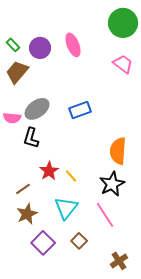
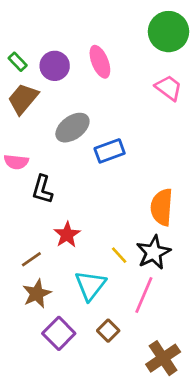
gray ellipse: (37, 109) -> (72, 128), moved
yellow line: (71, 176) -> (119, 255), moved
pink line: (105, 215) -> (144, 295), turned 56
brown cross: (119, 261) -> (163, 358), size x1.4

